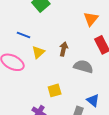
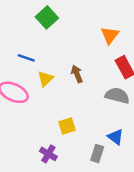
brown arrow: (64, 49) -> (77, 74), turned -32
gray semicircle: (83, 66) -> (117, 96), moved

